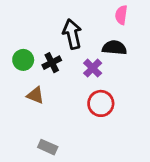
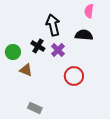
green circle: (23, 60) -> (13, 52), moved
black cross: (52, 63) -> (38, 46), turned -32
purple cross: (93, 68) -> (58, 50), moved

